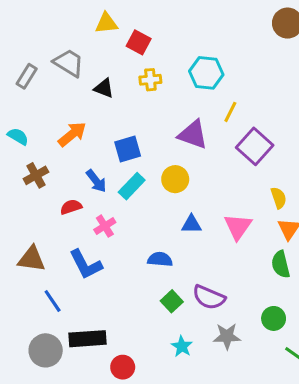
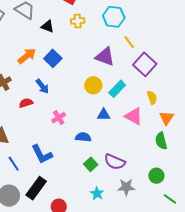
yellow line: (230, 112) -> (129, 42), turned -64
blue square: (128, 149) -> (53, 58), moved, turned -30
cyan rectangle: (132, 186) -> (117, 89), moved
yellow semicircle: (279, 198) -> (152, 98), moved
pink cross: (105, 226) -> (59, 118), moved
pink triangle: (238, 227) -> (134, 116), turned -36
blue L-shape: (86, 264) -> (42, 154), moved
black rectangle: (88, 339) -> (36, 188), turned -50

